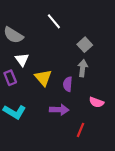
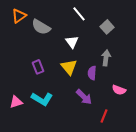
gray square: (85, 45) -> (107, 27), moved
white triangle: (22, 60) -> (72, 42), moved
purple arrow: (59, 110) -> (84, 97), turned 42

